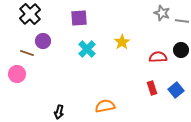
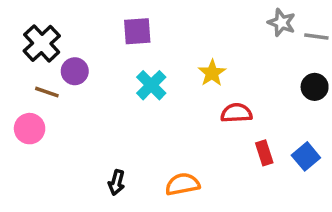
black cross: (30, 14) -> (42, 43), moved
red semicircle: (158, 57) -> (236, 113), moved
black arrow: (59, 112) -> (116, 182), moved

